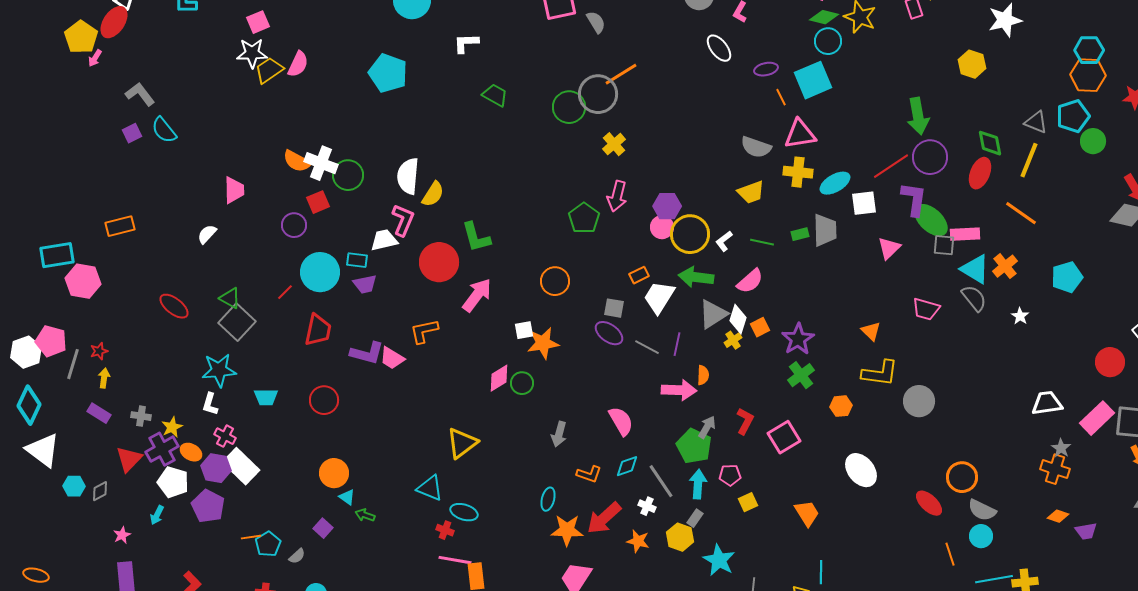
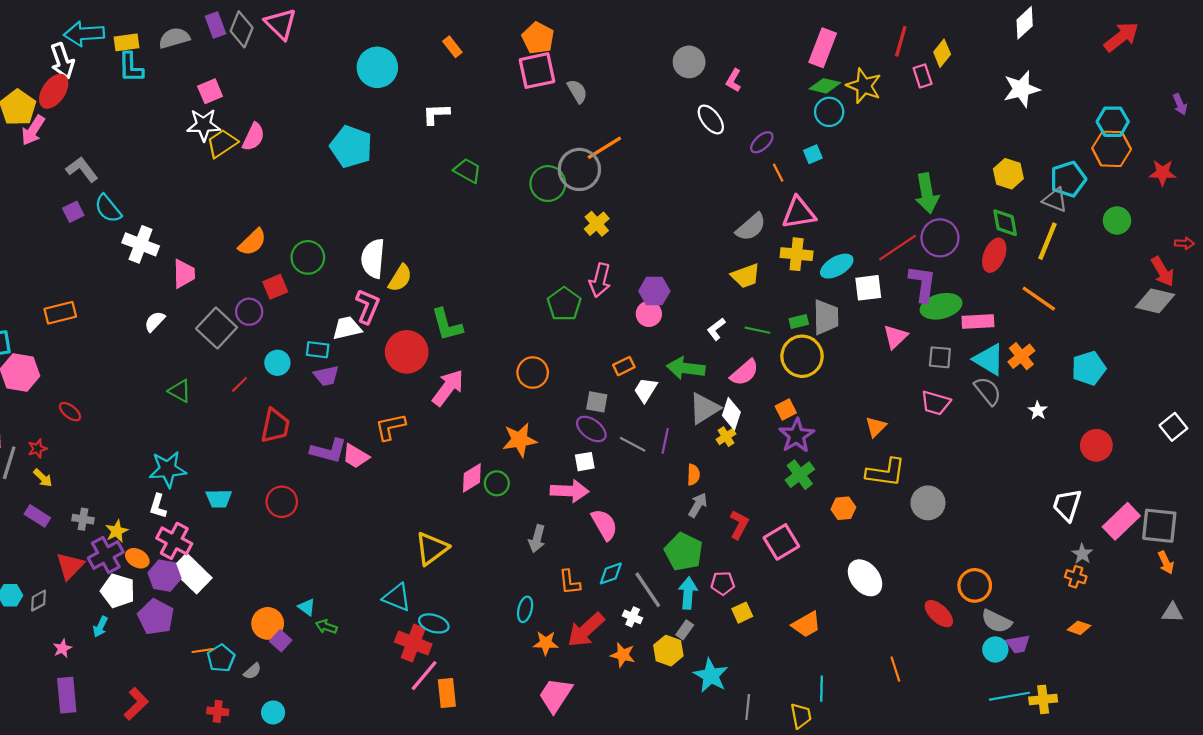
pink arrow: (95, 58) -> (33, 130), size x1.6
yellow hexagon: (972, 64) -> (1008, 174), moved
purple ellipse: (766, 69) -> (762, 142), turned -30
cyan square: (813, 80) -> (813, 154), size x0.5
cyan pentagon: (1073, 116) -> (1068, 179), moved
gray semicircle: (756, 147) -> (751, 227), turned -60
orange semicircle: (297, 161) -> (252, 242), turned -72
white cross: (321, 163) -> (141, 244), moved
green ellipse: (931, 220) -> (941, 306), turned -57
yellow circle: (690, 234) -> (802, 356), moved
gray square: (944, 245) -> (940, 357), moved
cyan circle: (320, 272) -> (277, 363), size x0.6
white trapezoid: (659, 297) -> (646, 390), size x0.7
red ellipse: (174, 306) -> (70, 412), moved, size x0.7
gray square: (237, 322) -> (217, 328), moved
orange square: (760, 327) -> (786, 409), moved
white square: (524, 330) -> (585, 462), moved
orange triangle: (871, 331) -> (876, 427), turned 30
red circle: (1110, 362) -> (1096, 445), moved
yellow arrow: (104, 378) -> (43, 478), turned 126
pink arrow: (679, 390) -> (570, 491), moved
white trapezoid: (1047, 403) -> (1067, 505), turned -64
gray arrow: (707, 427) -> (698, 505), moved
pink cross: (225, 436) -> (174, 541), size x1.5
orange cross: (1055, 469) -> (1076, 577), size x0.7
orange circle: (334, 473) -> (268, 623), moved
orange L-shape: (589, 474) -> (570, 582), turned 65
orange trapezoid: (807, 513) -> (806, 625), turned 92
red cross: (445, 530) -> (413, 643), size x1.8
orange star: (567, 530) -> (546, 643), size x0.7
purple trapezoid: (1086, 531) -> (1018, 644), moved
orange line: (950, 554) -> (895, 669), moved
pink line: (455, 560) -> (424, 676), turned -60

